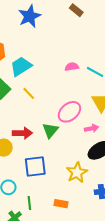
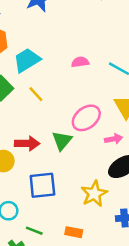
pink semicircle: (72, 67) -> (80, 62), moved
green line: (29, 203) -> (34, 231), turned -64

